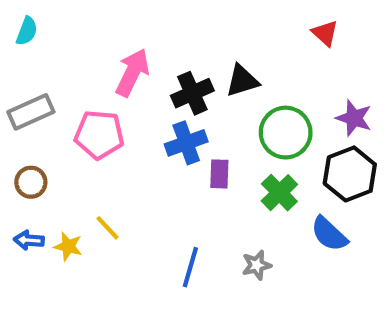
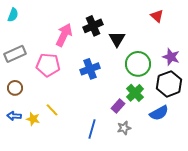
black triangle: (242, 81) -> (117, 39), turned -42
black cross: (192, 93) -> (93, 26), moved
purple rectangle: (219, 174) -> (118, 106), moved, turned 40
blue semicircle: (329, 234) -> (159, 113), turned -72

